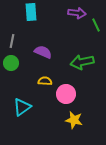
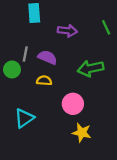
purple arrow: (77, 13) -> (67, 31), moved
gray line: (12, 41) -> (25, 54), moved
yellow semicircle: (45, 81) -> (44, 81), moved

